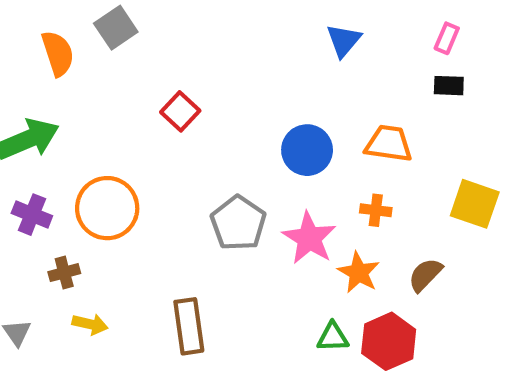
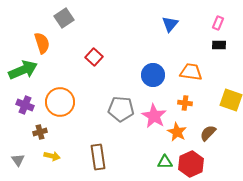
orange semicircle: (58, 53) -> (42, 43), moved
gray pentagon: (238, 223) -> (121, 109), turned -30

